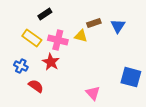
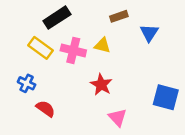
black rectangle: (45, 14) -> (57, 18), size x1.5
brown rectangle: (94, 23) -> (119, 16), moved
red star: (51, 62) -> (101, 85), moved

